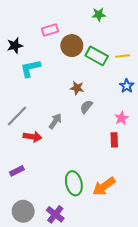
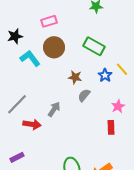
brown circle: (72, 46) -> (54, 47), moved
yellow line: (123, 56) -> (122, 69), moved, turned 56
cyan L-shape: (30, 68) -> (30, 58), turned 65
blue star: (127, 86) -> (105, 75), moved

